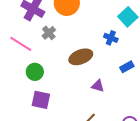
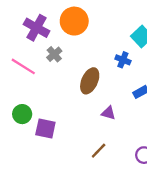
brown ellipse: (81, 57) -> (90, 81), turned -45
green circle: (35, 72) -> (22, 114), moved

